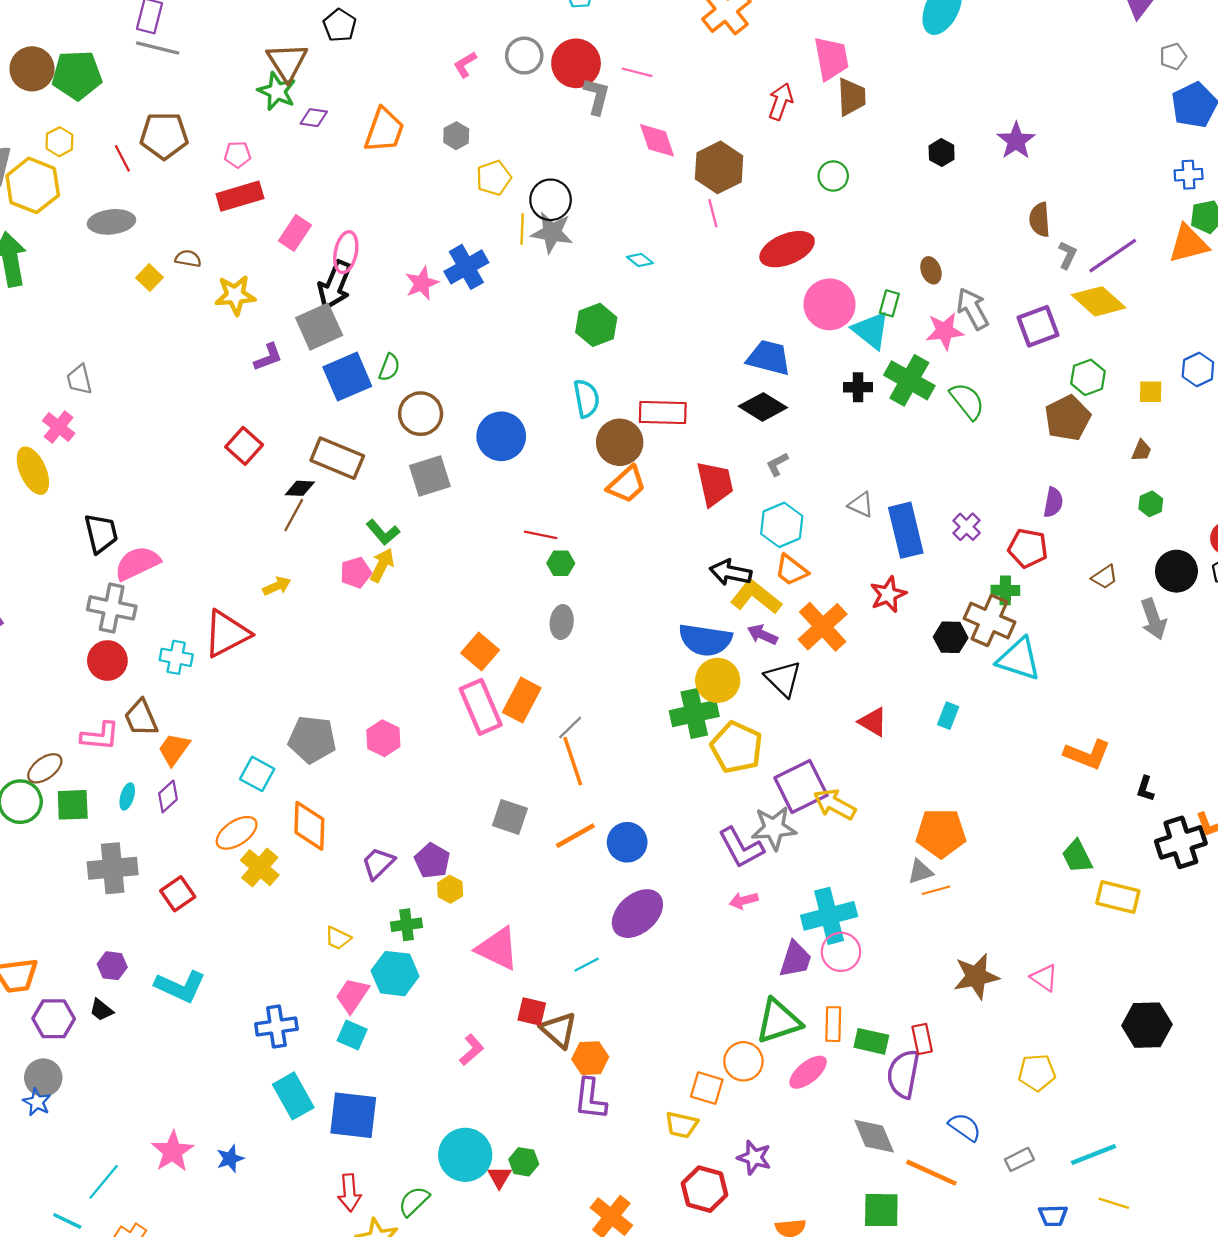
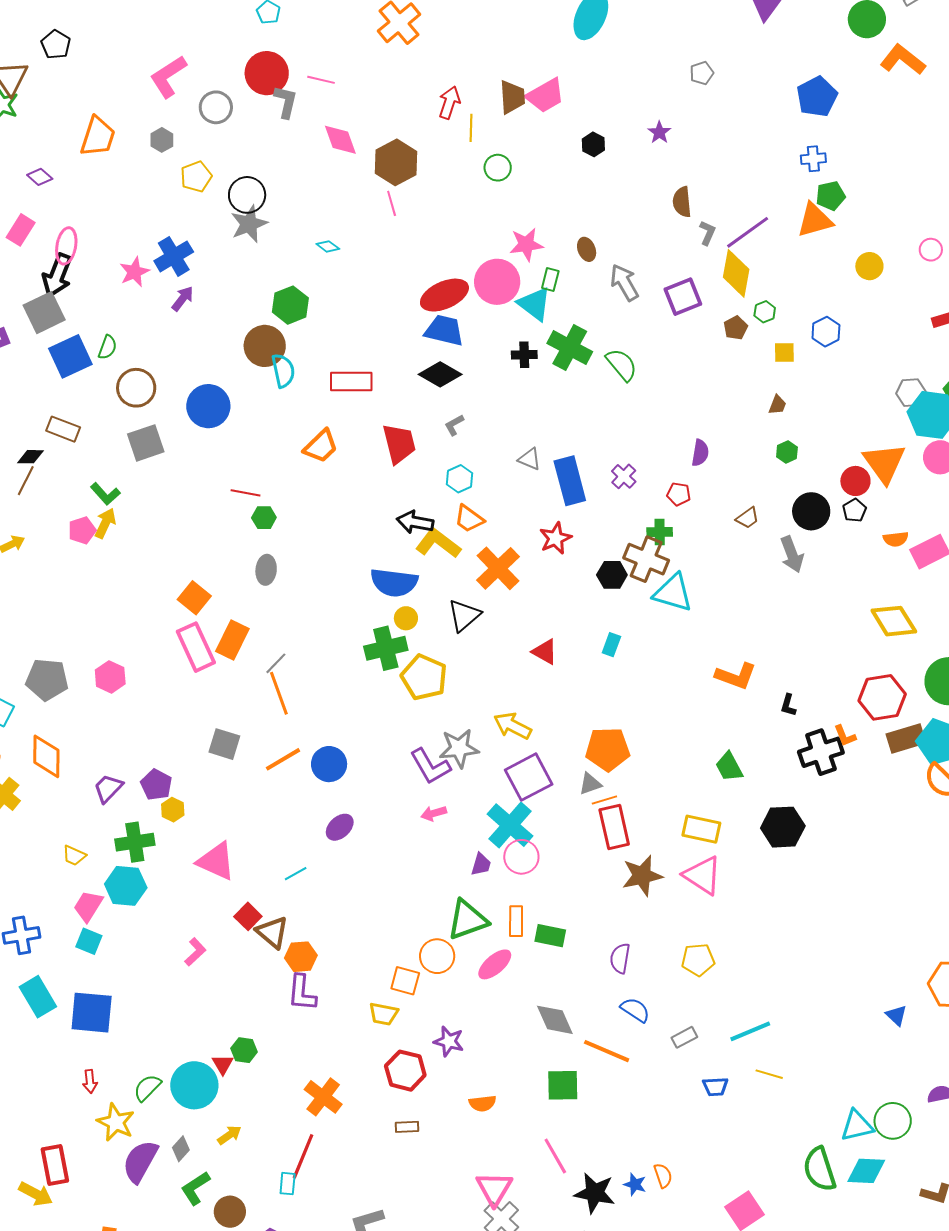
gray circle: (524, 56) -> (216, 107), moved
gray pentagon: (1173, 56) -> (702, 73), moved
pink trapezoid: (831, 58) -> (545, 96), moved, turned 72
pink L-shape: (465, 64) -> (168, 77), size x1.8
purple diamond: (314, 118) -> (40, 177), moved, turned 35
purple star: (1016, 141) -> (659, 132), size x0.7
yellow line: (522, 229) -> (471, 128), moved
gray star: (552, 232) -> (249, 224), turned -30
red ellipse: (787, 249) -> (444, 295), moved
yellow diamond: (1099, 301) -> (736, 273), turned 60
pink star: (945, 331) -> (526, 244), moved
green hexagon: (1088, 377) -> (765, 312), moved, size x0.7
brown pentagon: (1068, 418) -> (736, 328), moved, size x0.6
brown circle: (620, 442) -> (265, 346), moved
brown rectangle: (337, 458) -> (63, 429), size x0.7
cyan hexagon: (782, 525) -> (460, 479), size x0.7
red pentagon: (1028, 548) -> (679, 494), size x0.7
purple arrow: (762, 635) -> (183, 299), moved, turned 104
black triangle: (783, 679) -> (464, 615), turned 36
yellow circle: (718, 680) -> (406, 618), size x0.6
purple square: (801, 787) -> (529, 777), moved
yellow rectangle: (1118, 897) -> (701, 829), moved
purple ellipse: (637, 914) -> (340, 827), size x0.6
cyan cross: (829, 916) -> (510, 825), turned -33
green cross: (407, 925) -> (135, 842), size x1.4
purple trapezoid: (795, 959) -> (481, 864), size x0.7
pink triangle: (1044, 978) -> (703, 875), size x1.6
red square: (532, 1011) -> (248, 916), turned 32
black hexagon: (1147, 1025) -> (783, 827), moved
red rectangle: (922, 1039) -> (614, 827), moved, size x1.6
purple semicircle: (903, 1074) -> (620, 958), moved, size x0.7
cyan circle: (465, 1155) -> (194, 1085), moved
red arrow: (349, 1193) -> (90, 1081), size x0.7

